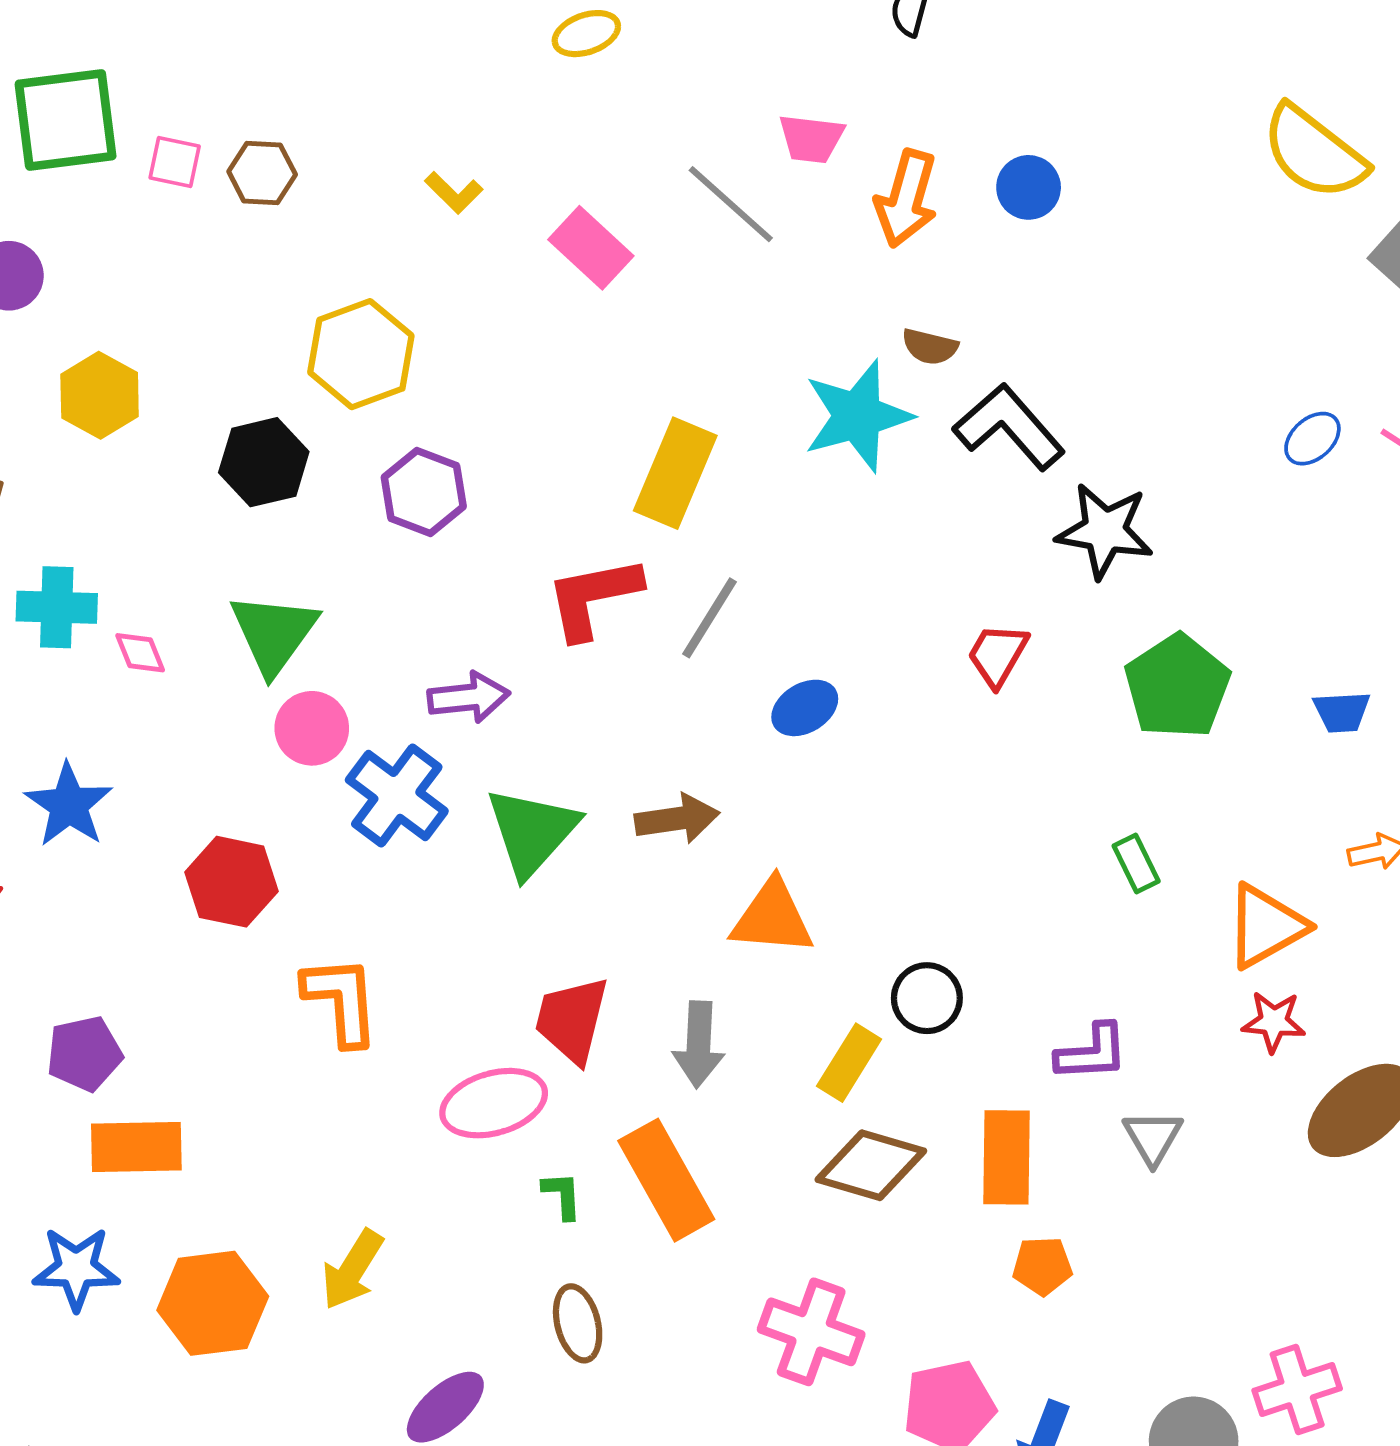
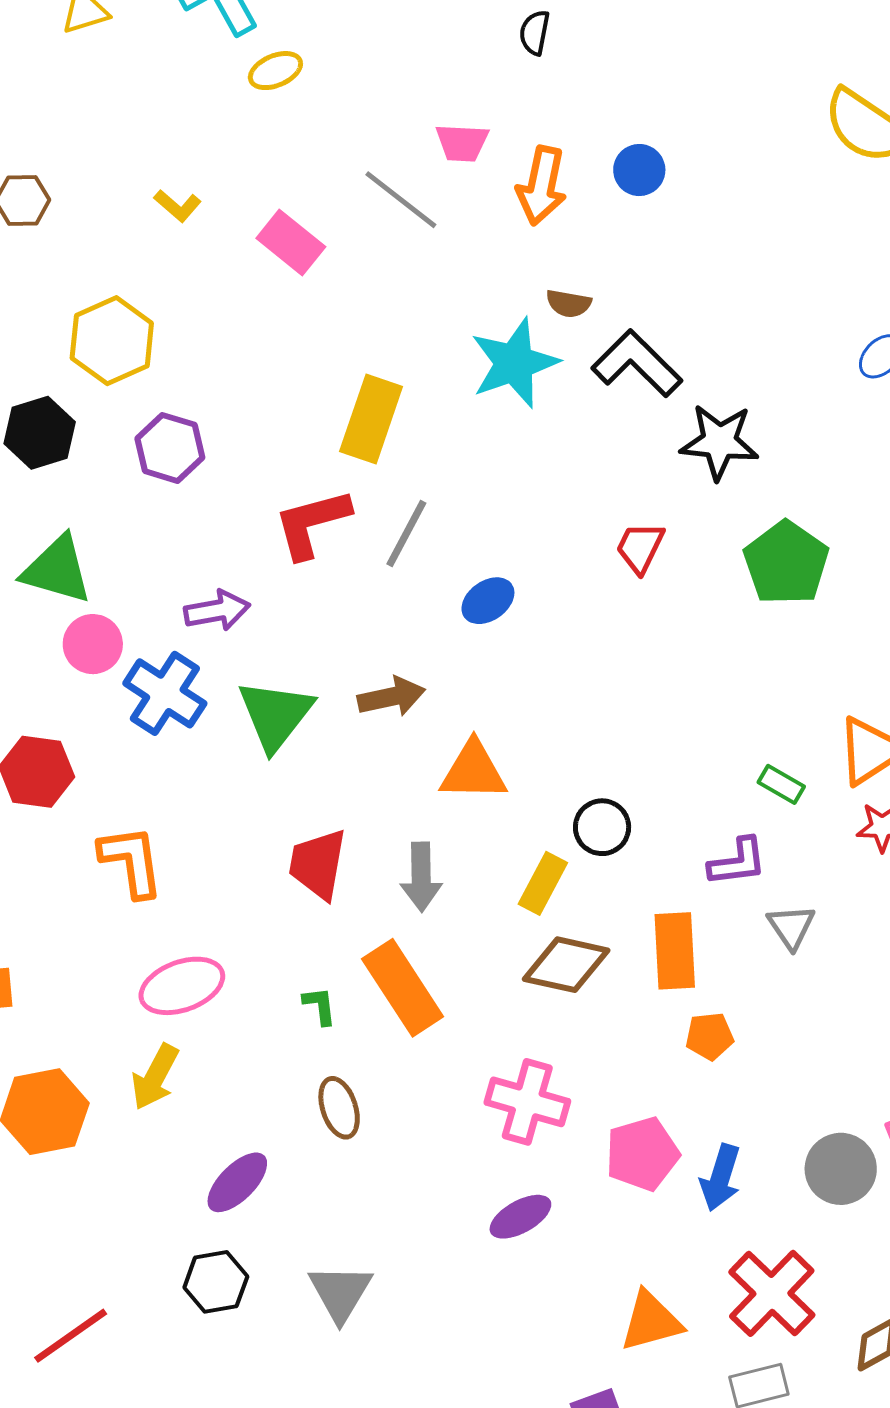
green triangle: (274, 633) -> (57, 570), turned -46
green rectangle: (1136, 863) -> (781, 784), moved, turned -30
pink ellipse: (494, 1103) -> (182, 986), moved

